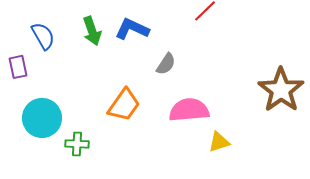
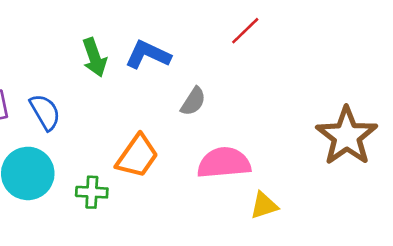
blue semicircle: (43, 36) -> (45, 112), moved
green cross: (77, 144) -> (92, 192), moved

